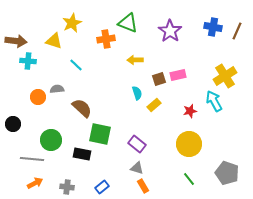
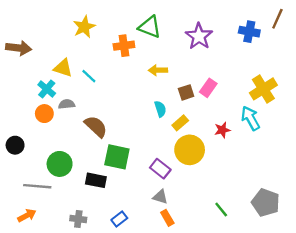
brown line: (237, 31) -> (277, 19), moved
yellow triangle: (54, 41) -> (63, 68), moved
cyan cross: (28, 61) -> (47, 89), moved, turned 35
pink rectangle: (178, 75) -> (208, 88), turned -42
yellow circle: (189, 144) -> (190, 150), moved
orange arrow: (35, 183) -> (27, 215), moved

